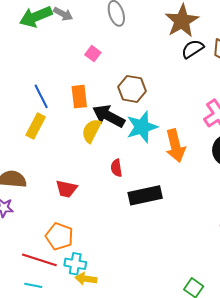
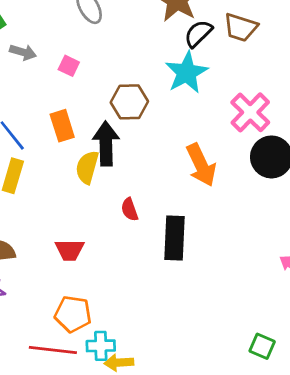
gray arrow: (63, 14) -> (23, 52), moved
black arrow: (109, 116) -> (106, 144), turned 72
cyan star: (142, 127) -> (187, 73), moved
black rectangle: (145, 195) -> (174, 238), turned -64

